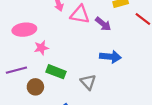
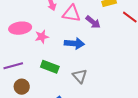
pink star: (41, 48) -> (42, 37), moved
blue arrow: (110, 57) -> (74, 43), moved
brown circle: (35, 87) -> (22, 87), moved

